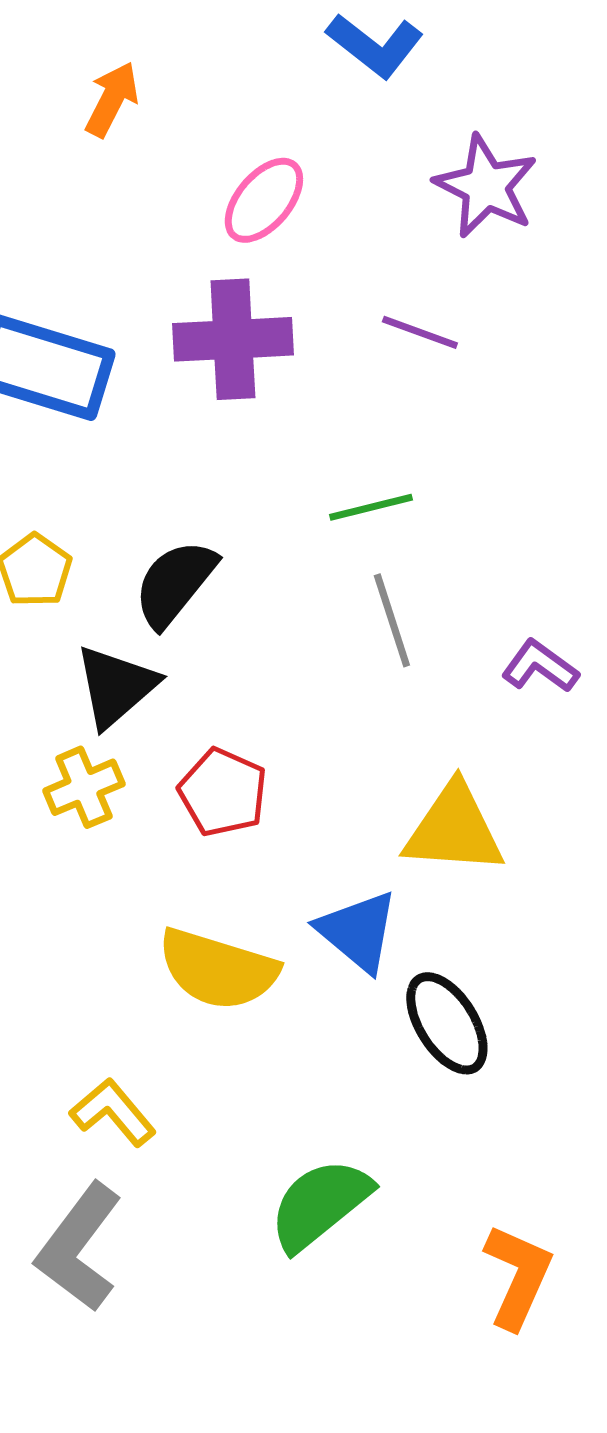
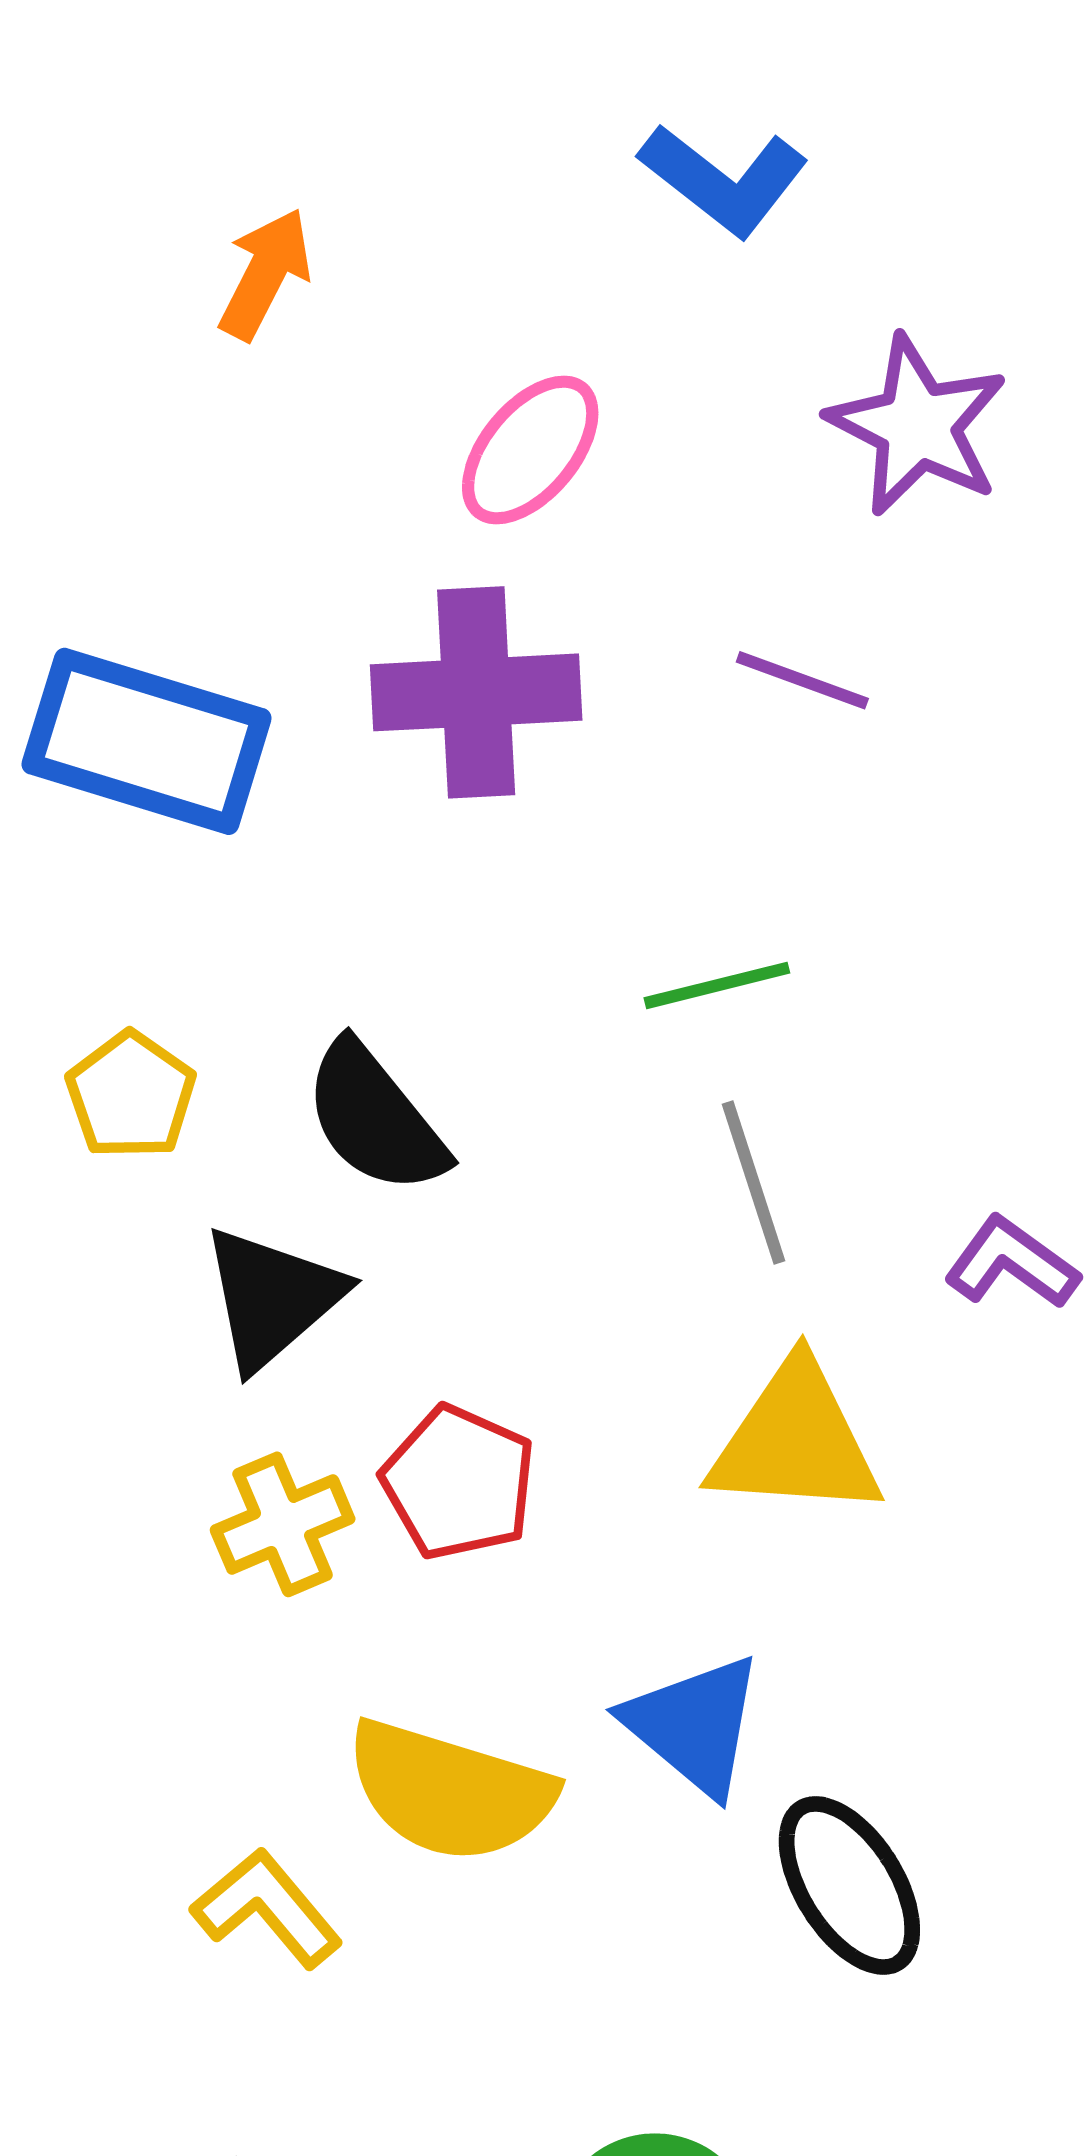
black semicircle: (175, 583) -> (375, 1118), turned -78
yellow cross: (84, 787) -> (283, 1524), moved
yellow triangle: (454, 829) -> (795, 1441), moved
yellow L-shape: (113, 1112) -> (267, 1908), moved

